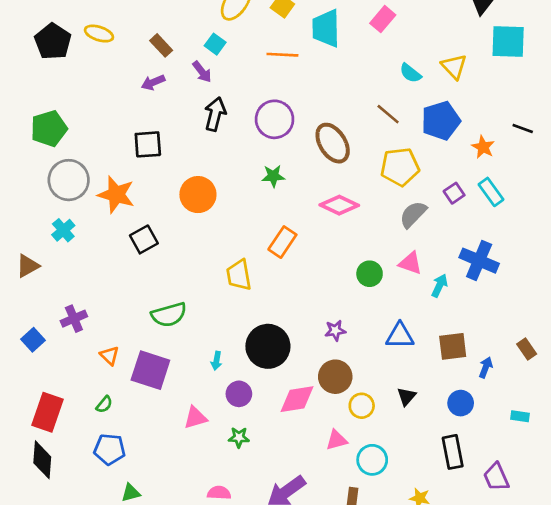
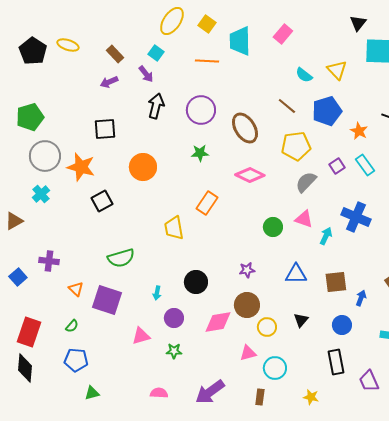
purple cross: (74, 319) -> (49, 261), turned 30
black circle: (268, 346) -> (196, 282), size x0.7

